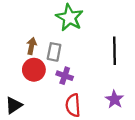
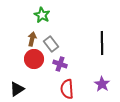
green star: (69, 18) -> (42, 15), moved, size x0.7
gray rectangle: (54, 52) -> (51, 44), turned -49

